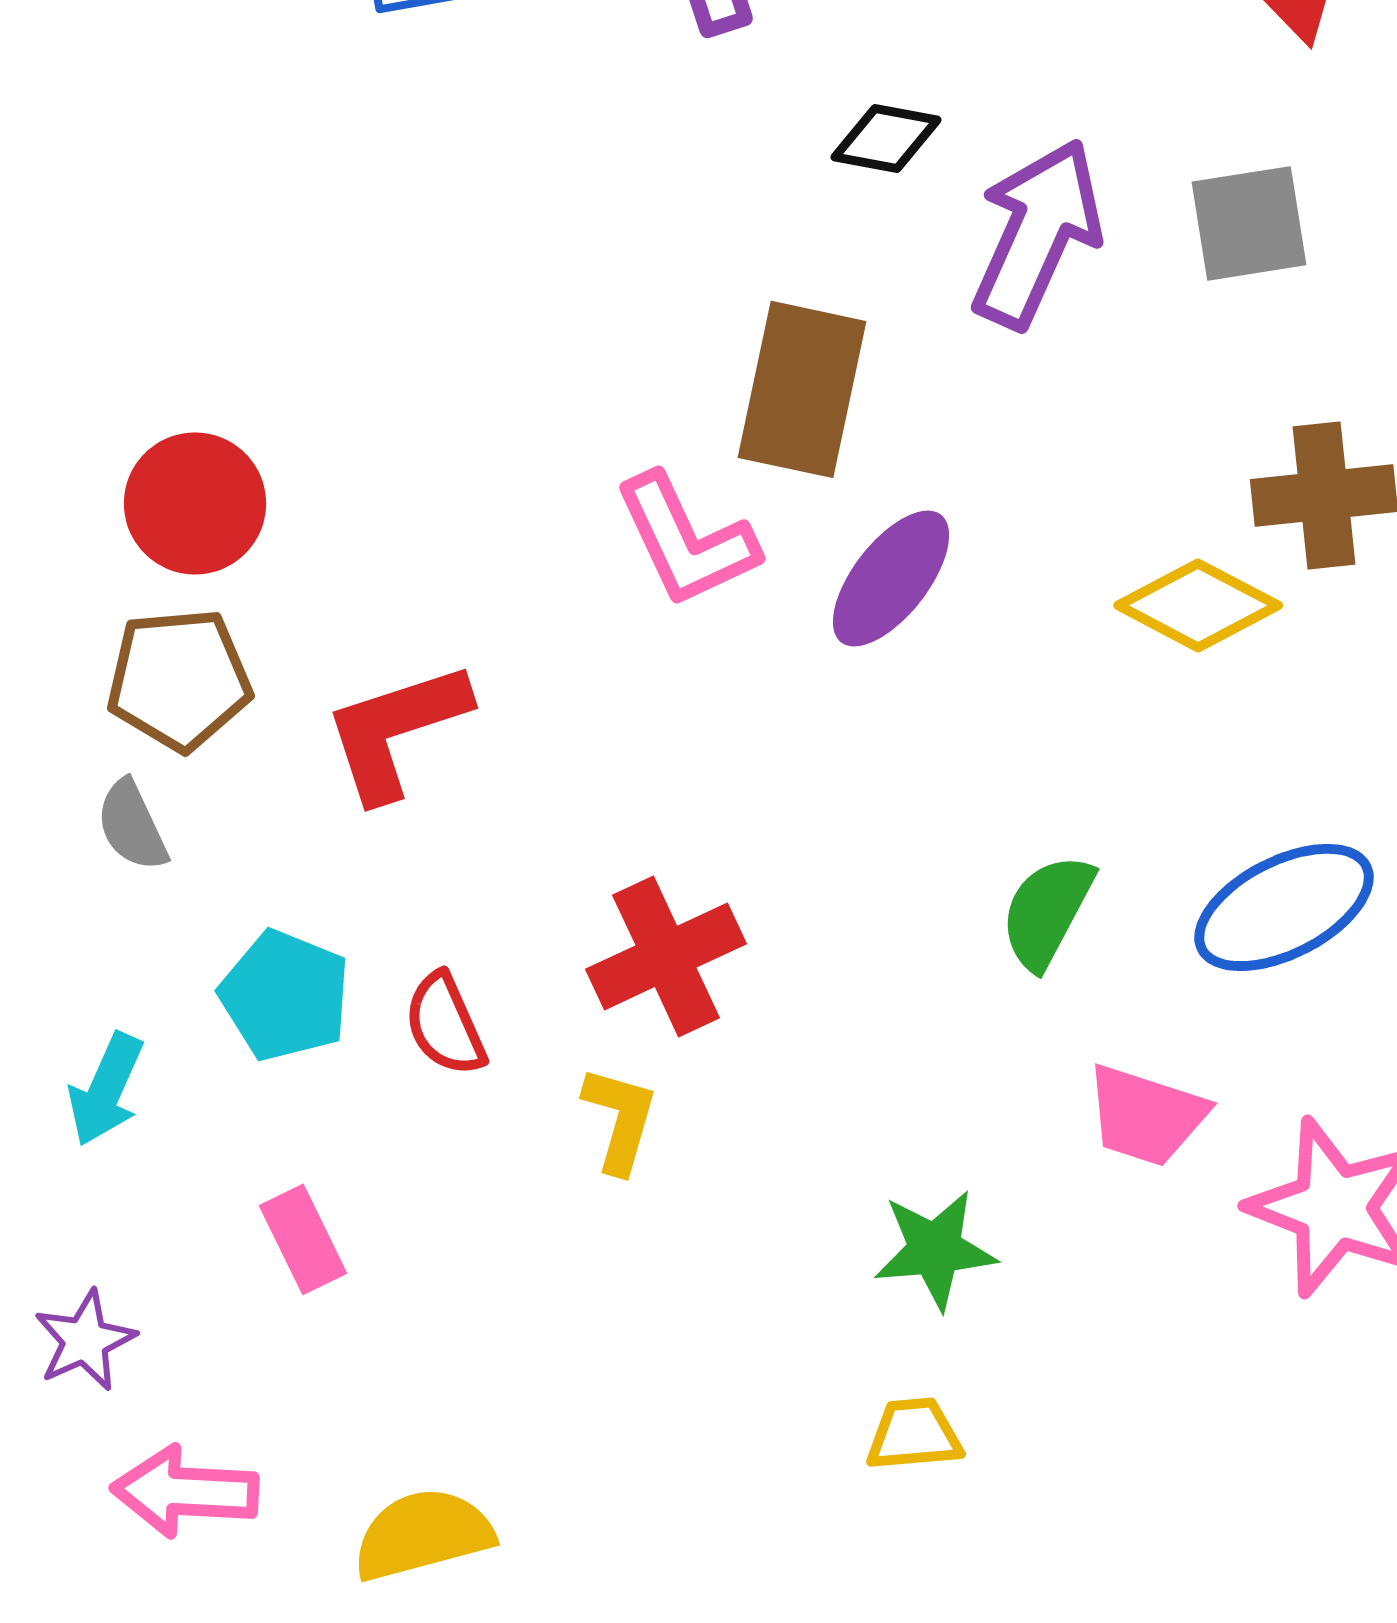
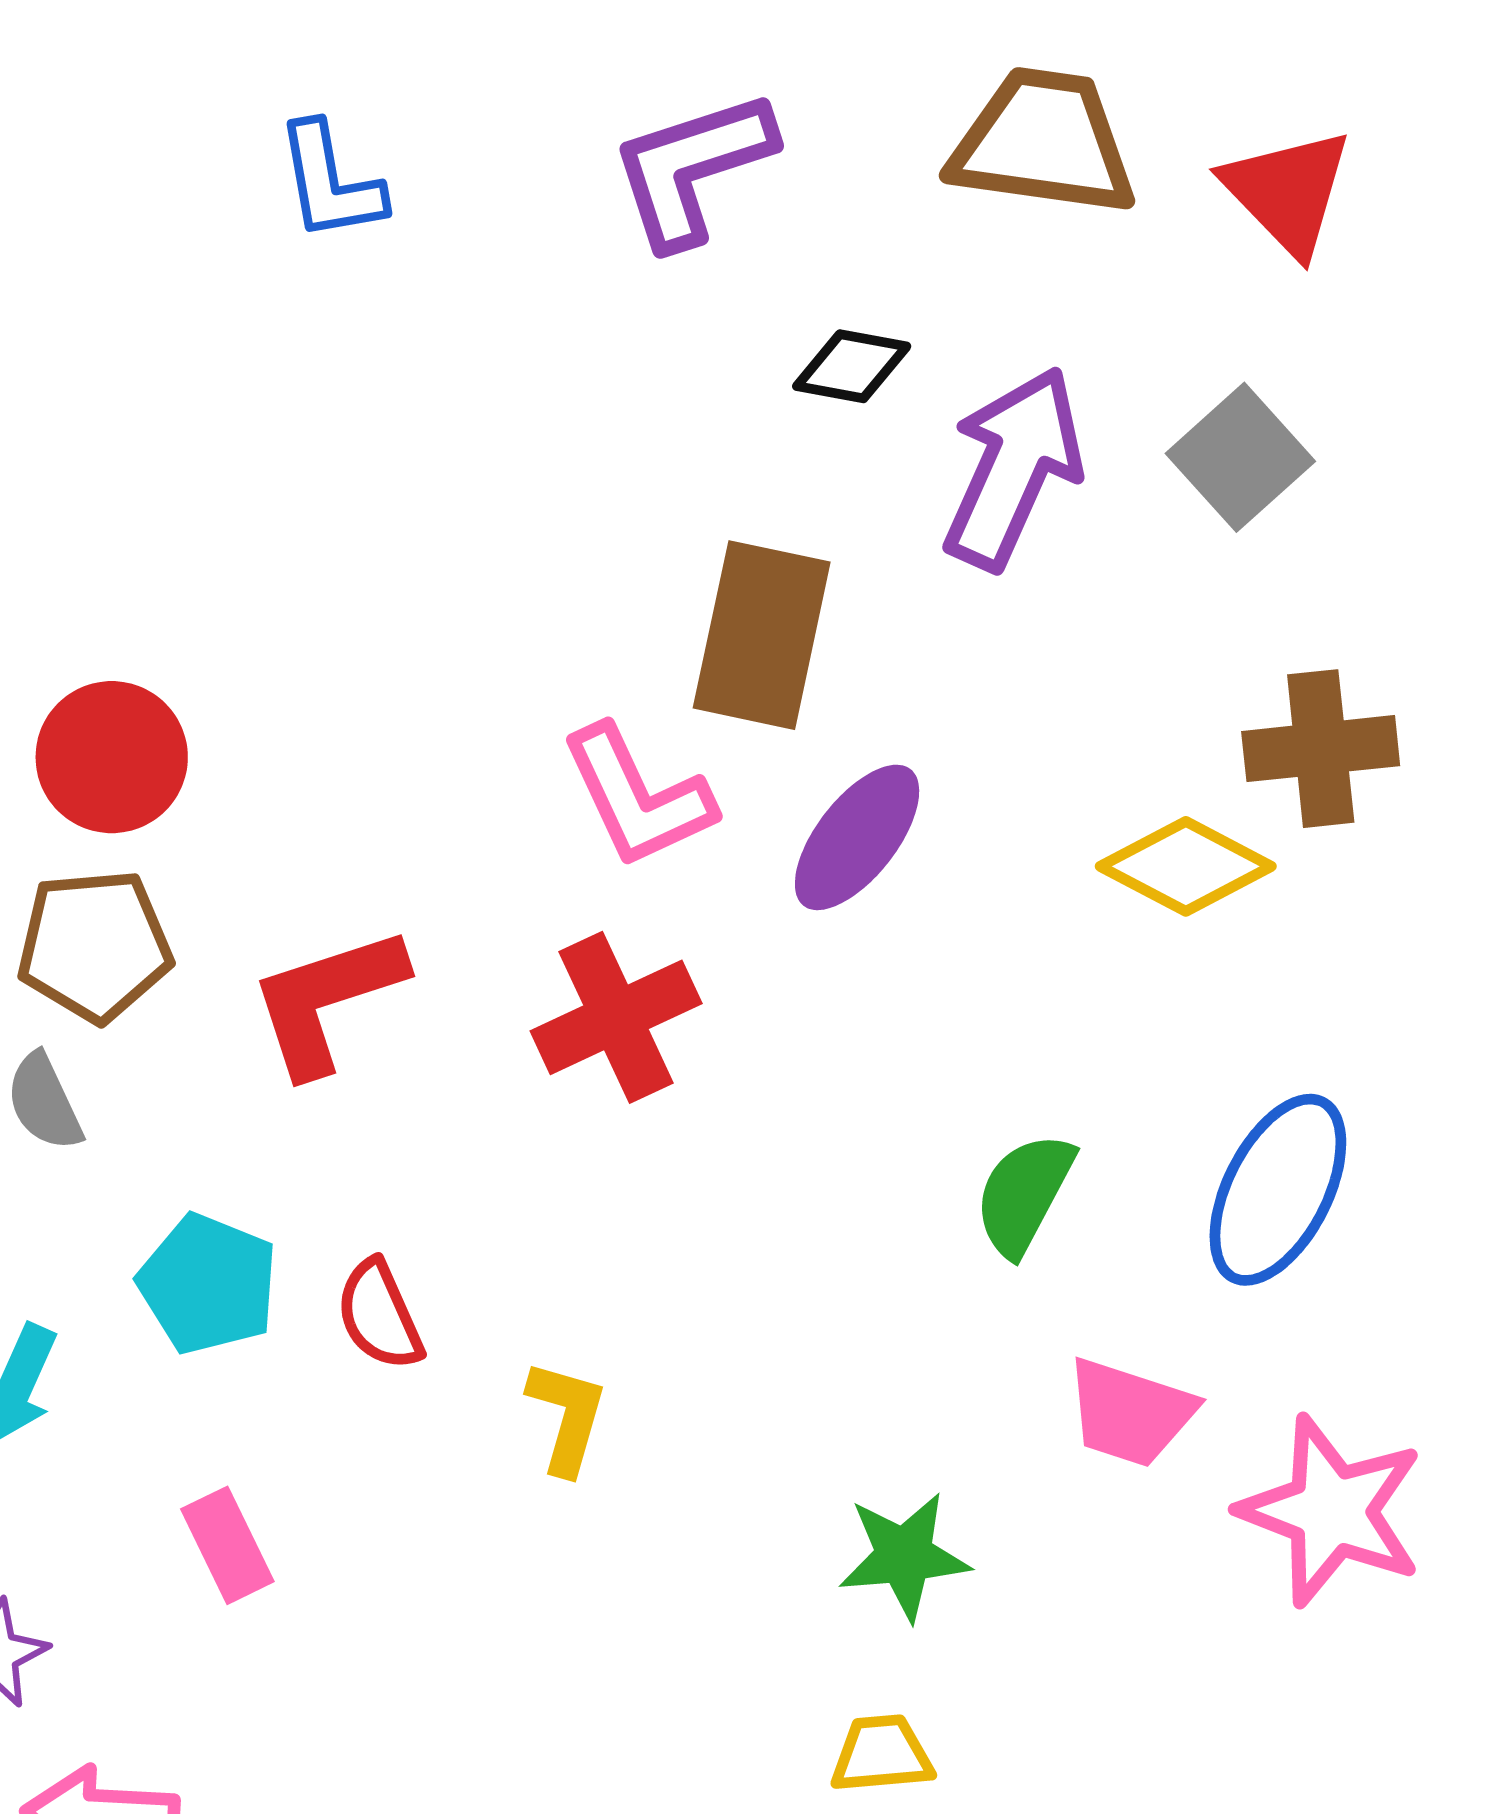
gray square: (1249, 223) -> (1240, 457), turned -33
blue ellipse: (1284, 907) -> (1278, 1190), turned -36
red cross: (666, 956) -> (616, 1017), moved

